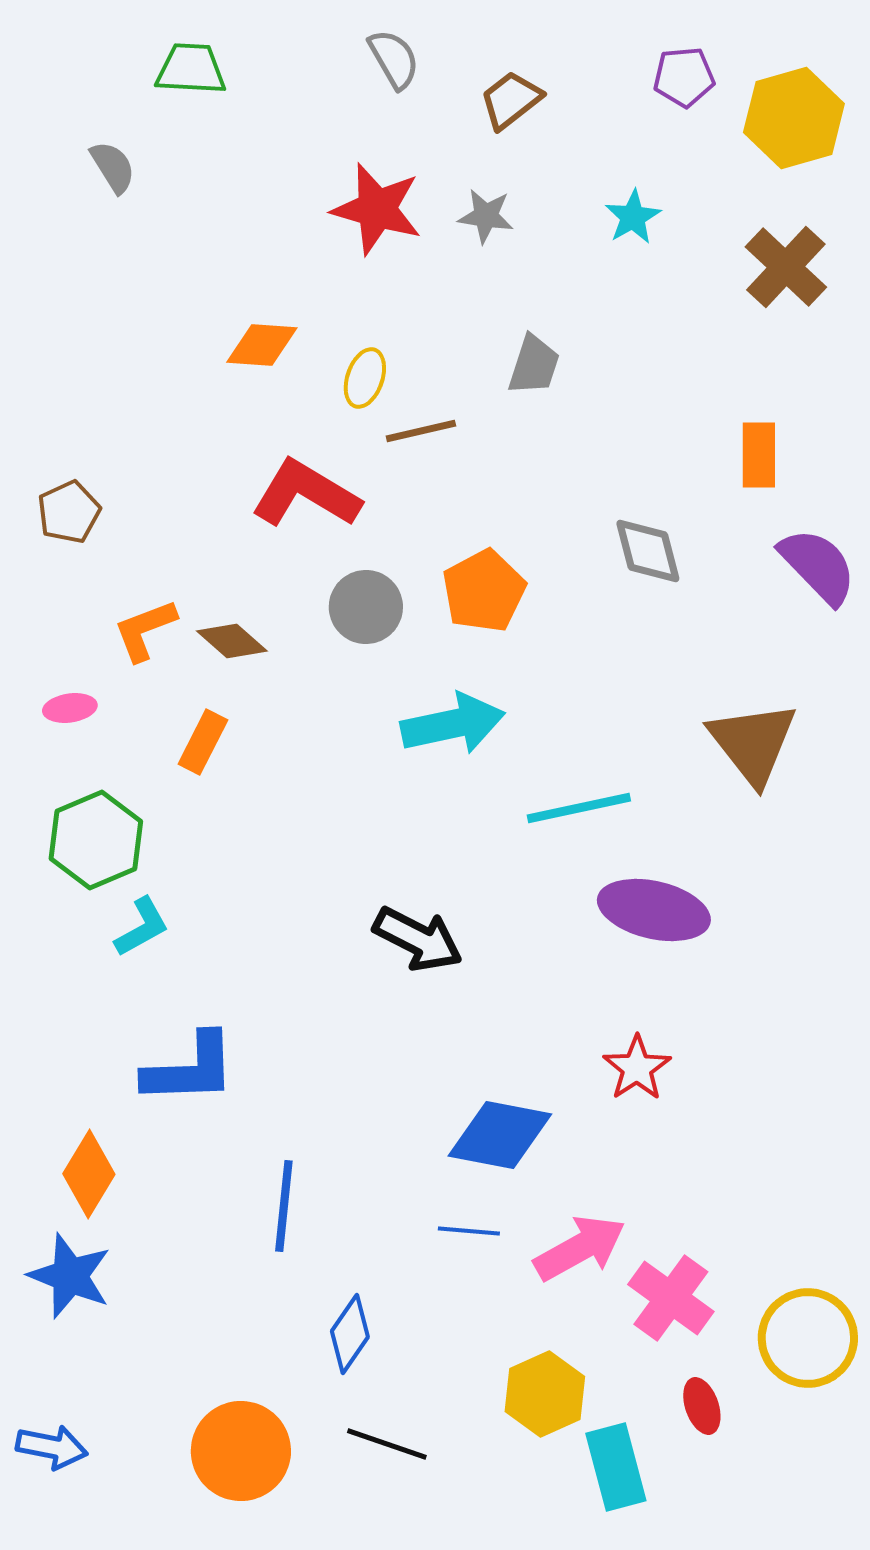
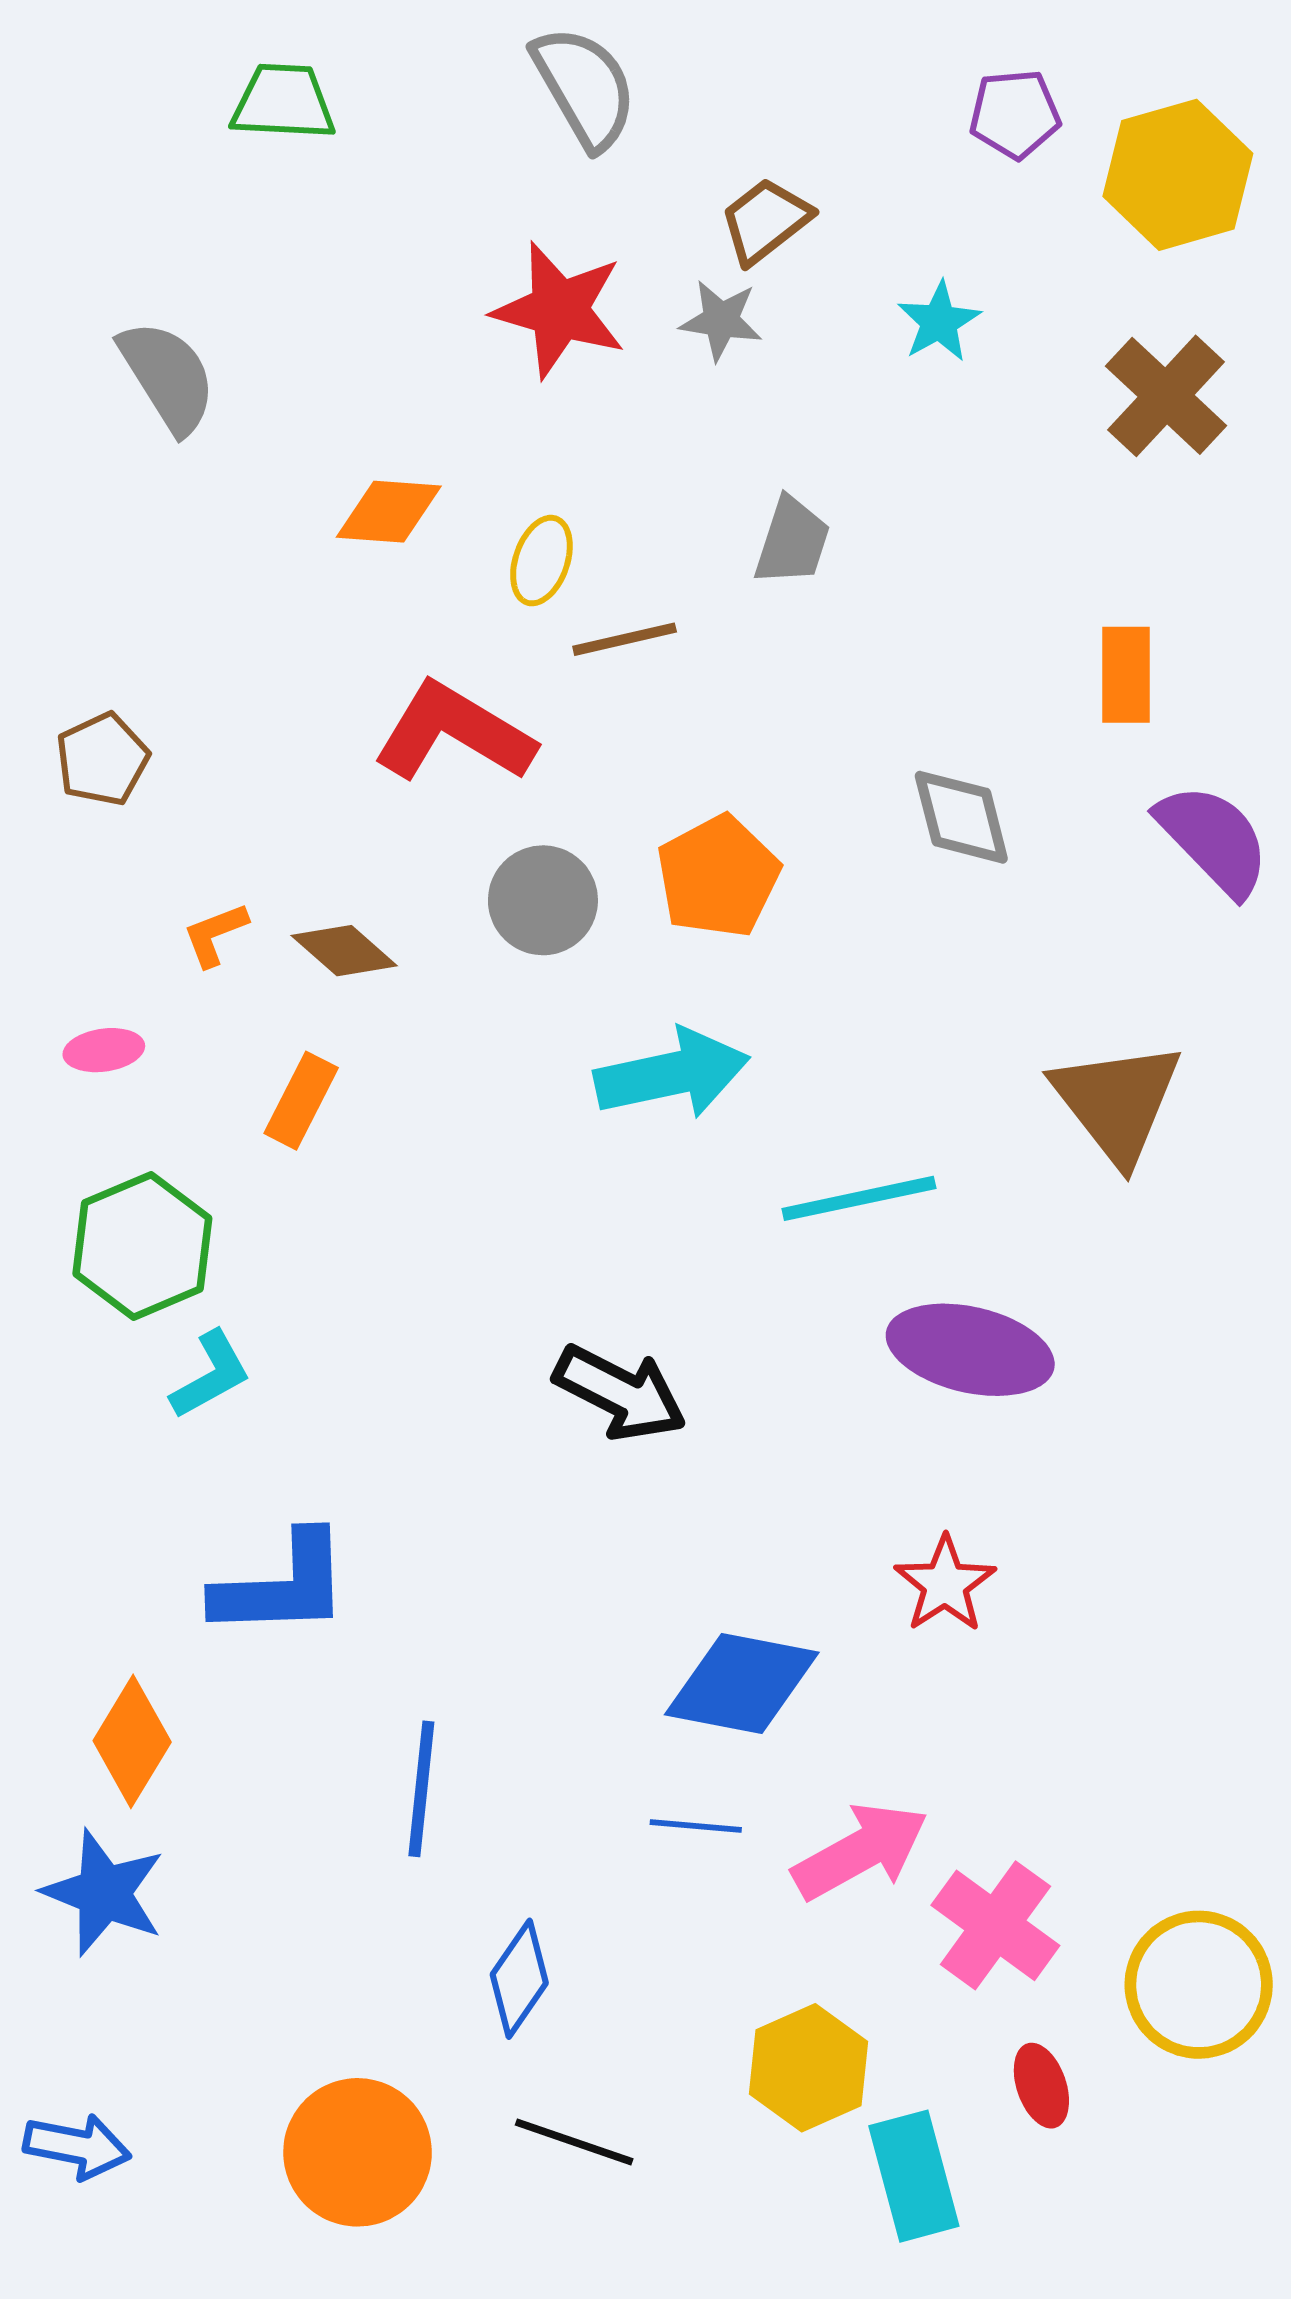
gray semicircle: (394, 59) -> (584, 87), size x1.4
brown trapezoid: (511, 100) -> (765, 221), moved
gray semicircle: (113, 167) -> (168, 377), moved, size x1.5
orange L-shape: (145, 630) -> (215, 934), size x0.7

